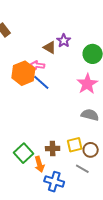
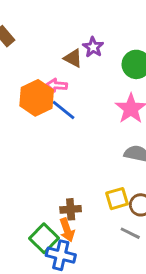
brown cross: (53, 148) -> (71, 209), moved
green square: (24, 153) -> (44, 238), moved
blue cross: (54, 182) -> (61, 255), moved

